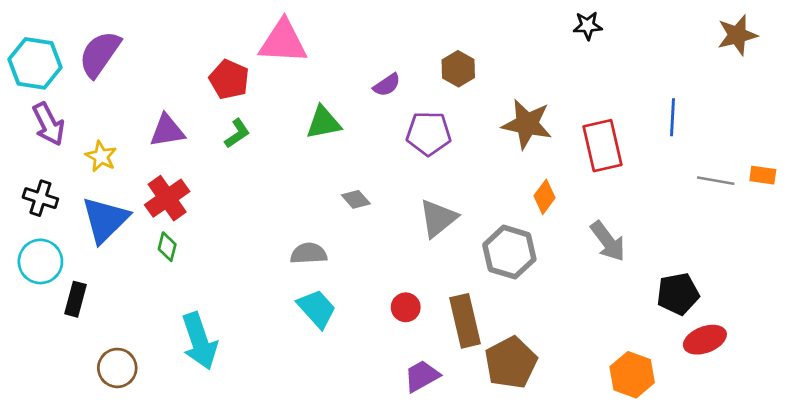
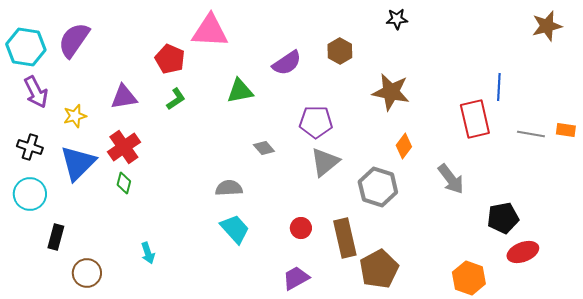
black star: (588, 26) -> (397, 19), moved
purple semicircle: (387, 85) -> (287, 63), size x1.4
purple pentagon: (429, 133) -> (316, 122), moved
red rectangle: (602, 146) -> (475, 119), moved
yellow star: (101, 156) -> (75, 116), turned 30
black rectangle: (75, 299) -> (56, 237), moved
cyan arrow: (199, 341) -> (148, 253), size x0.5
purple trapezoid: (422, 376) -> (296, 278), moved

